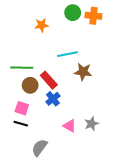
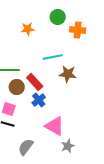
orange cross: (93, 16) -> (78, 30), moved
gray star: (91, 124) -> (68, 146), moved
pink triangle: (70, 126) -> (55, 126), size x1.5

